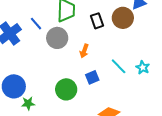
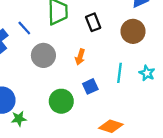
brown circle: (123, 18) -> (133, 31), moved
gray circle: (57, 38) -> (43, 55), moved
cyan line: (119, 66) -> (120, 73), turned 54

